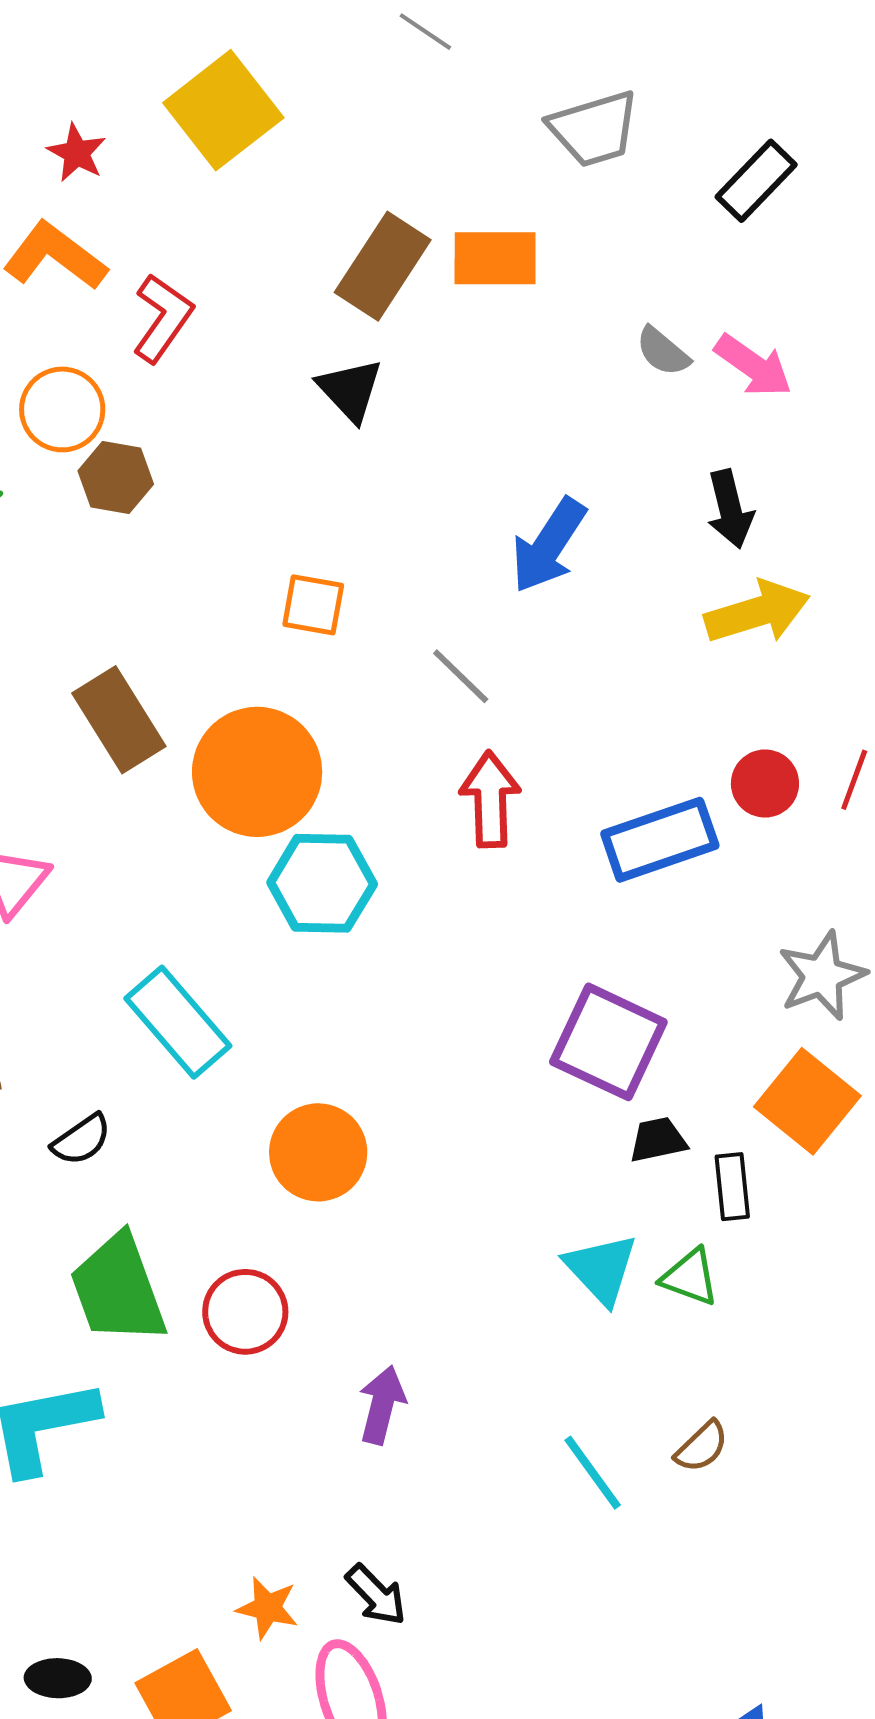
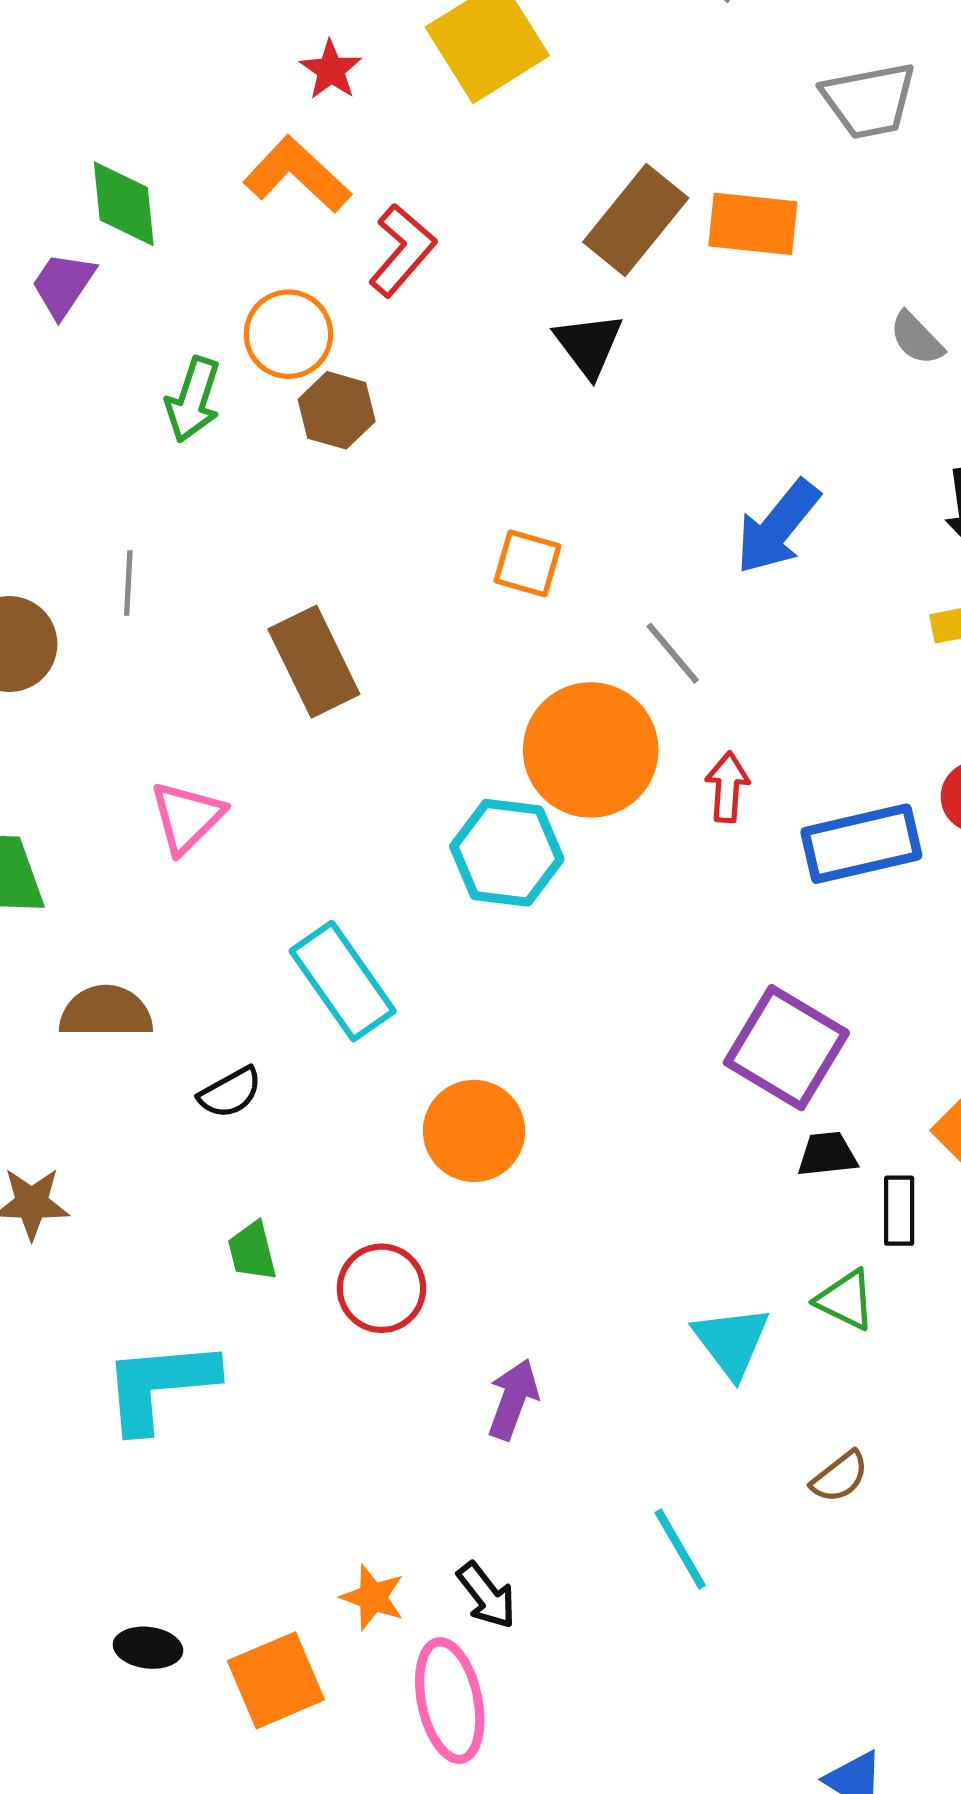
orange circle: (257, 772) -> (591, 750), moved
red arrow: (490, 799) -> (727, 787), moved, size x0.7
cyan triangle: (601, 1269) -> (731, 1342), moved
green trapezoid: (118, 1289) -> (252, 1251), size x0.5
cyan line: (593, 1473) -> (680, 1549), moved

